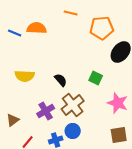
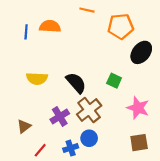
blue line: (15, 33) -> (26, 32), turned 72
black semicircle: (61, 80) -> (76, 83), size x1.5

